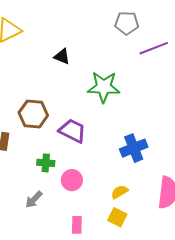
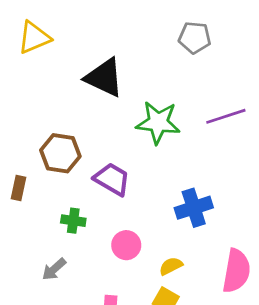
purple line: (154, 48) -> (226, 116), moved
black triangle: (62, 56) -> (104, 78), size x1.8
pink circle: (72, 180) -> (126, 245), moved

